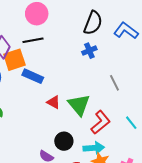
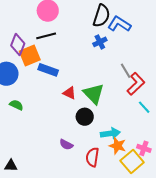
blue L-shape: (126, 31) -> (119, 24), moved
red L-shape: (101, 122) -> (136, 84), moved
black circle: (64, 141) -> (85, 117), moved

